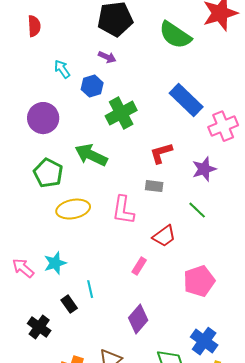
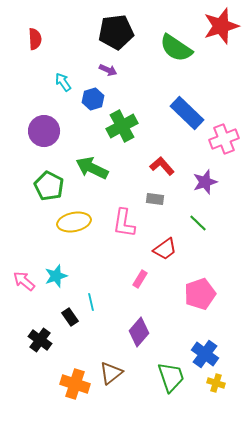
red L-shape: (161, 153) -> (162, 166), turned 65

